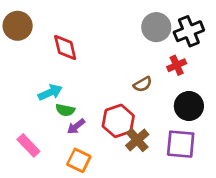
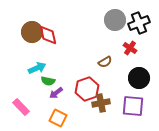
brown circle: (18, 26) -> (32, 32), moved
red cross: (177, 65) -> (130, 48), turned -32
brown cross: (137, 140) -> (101, 103), turned 30

